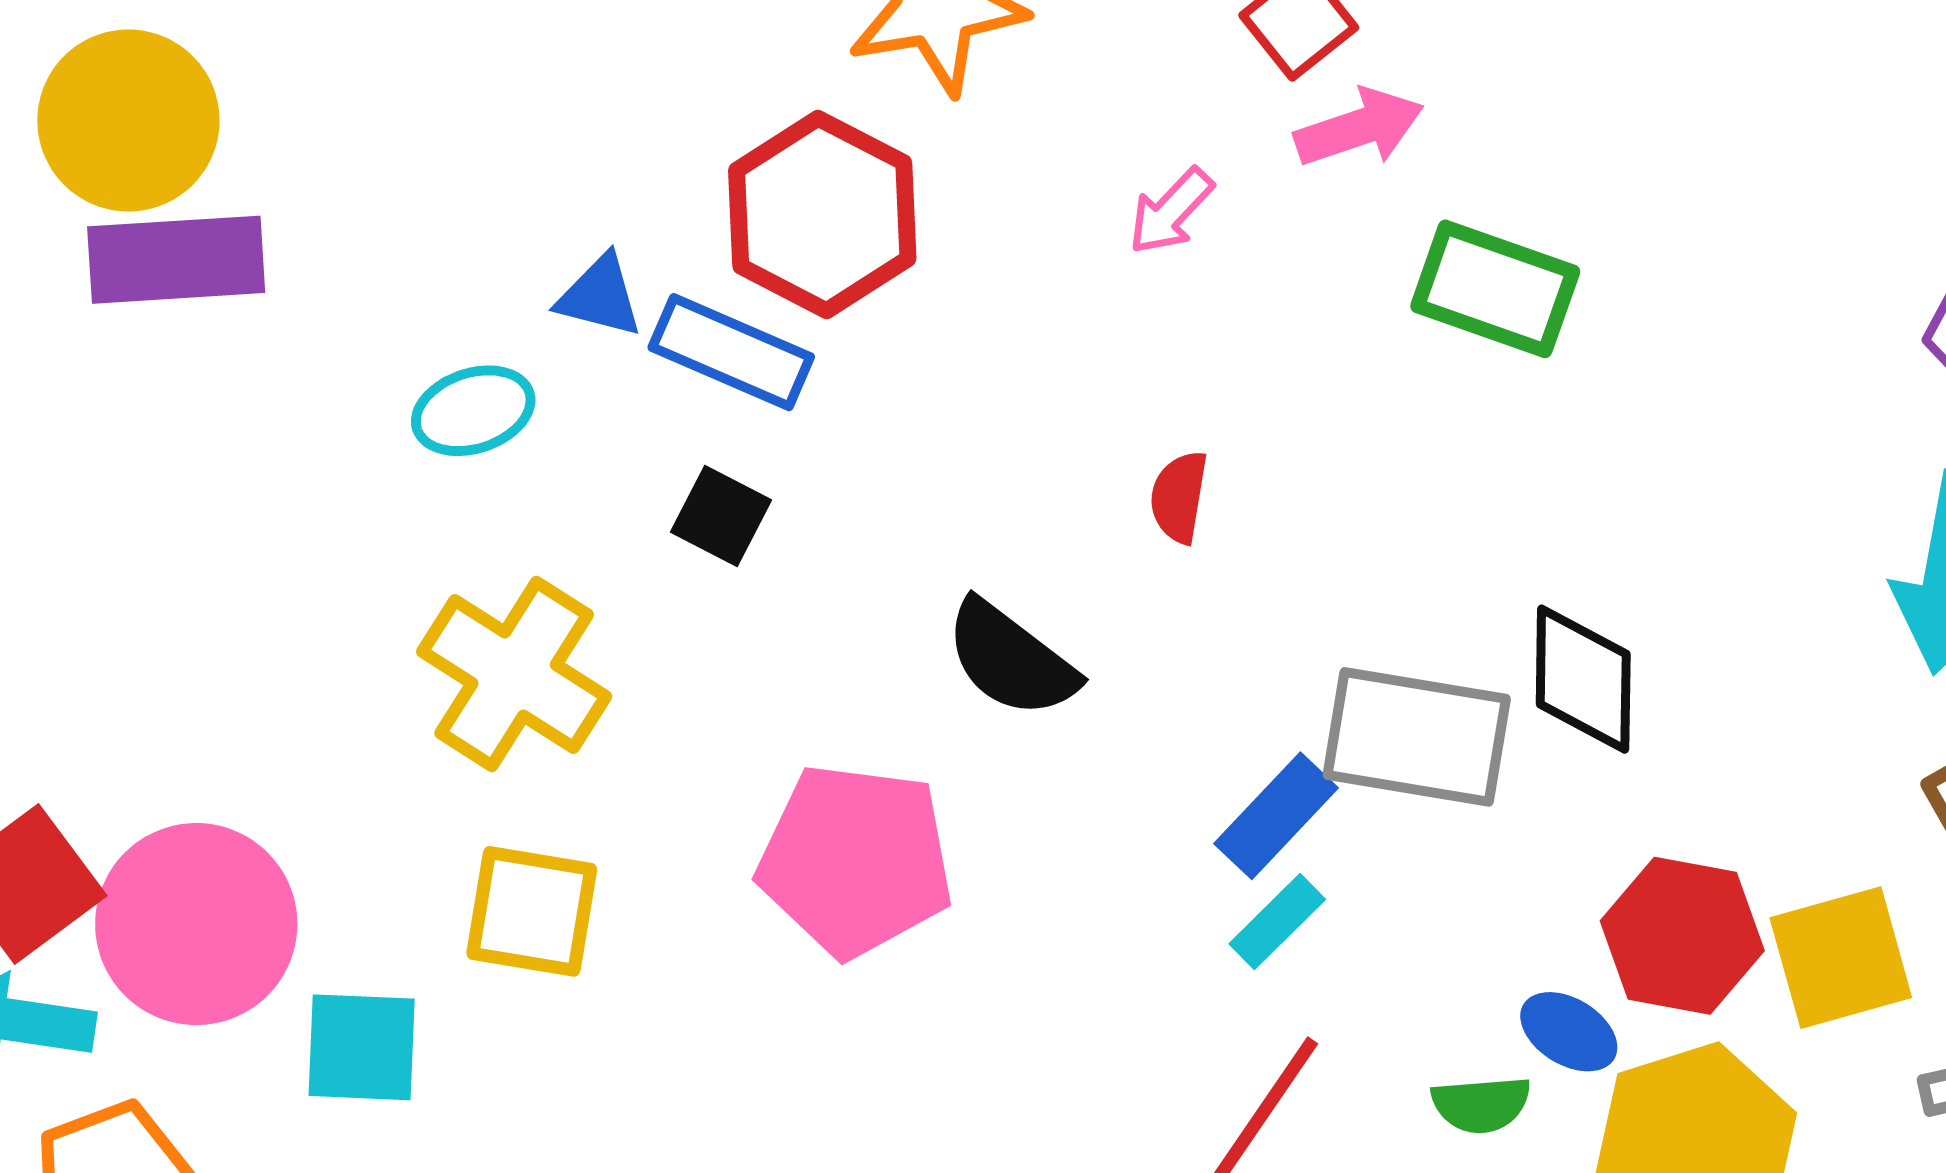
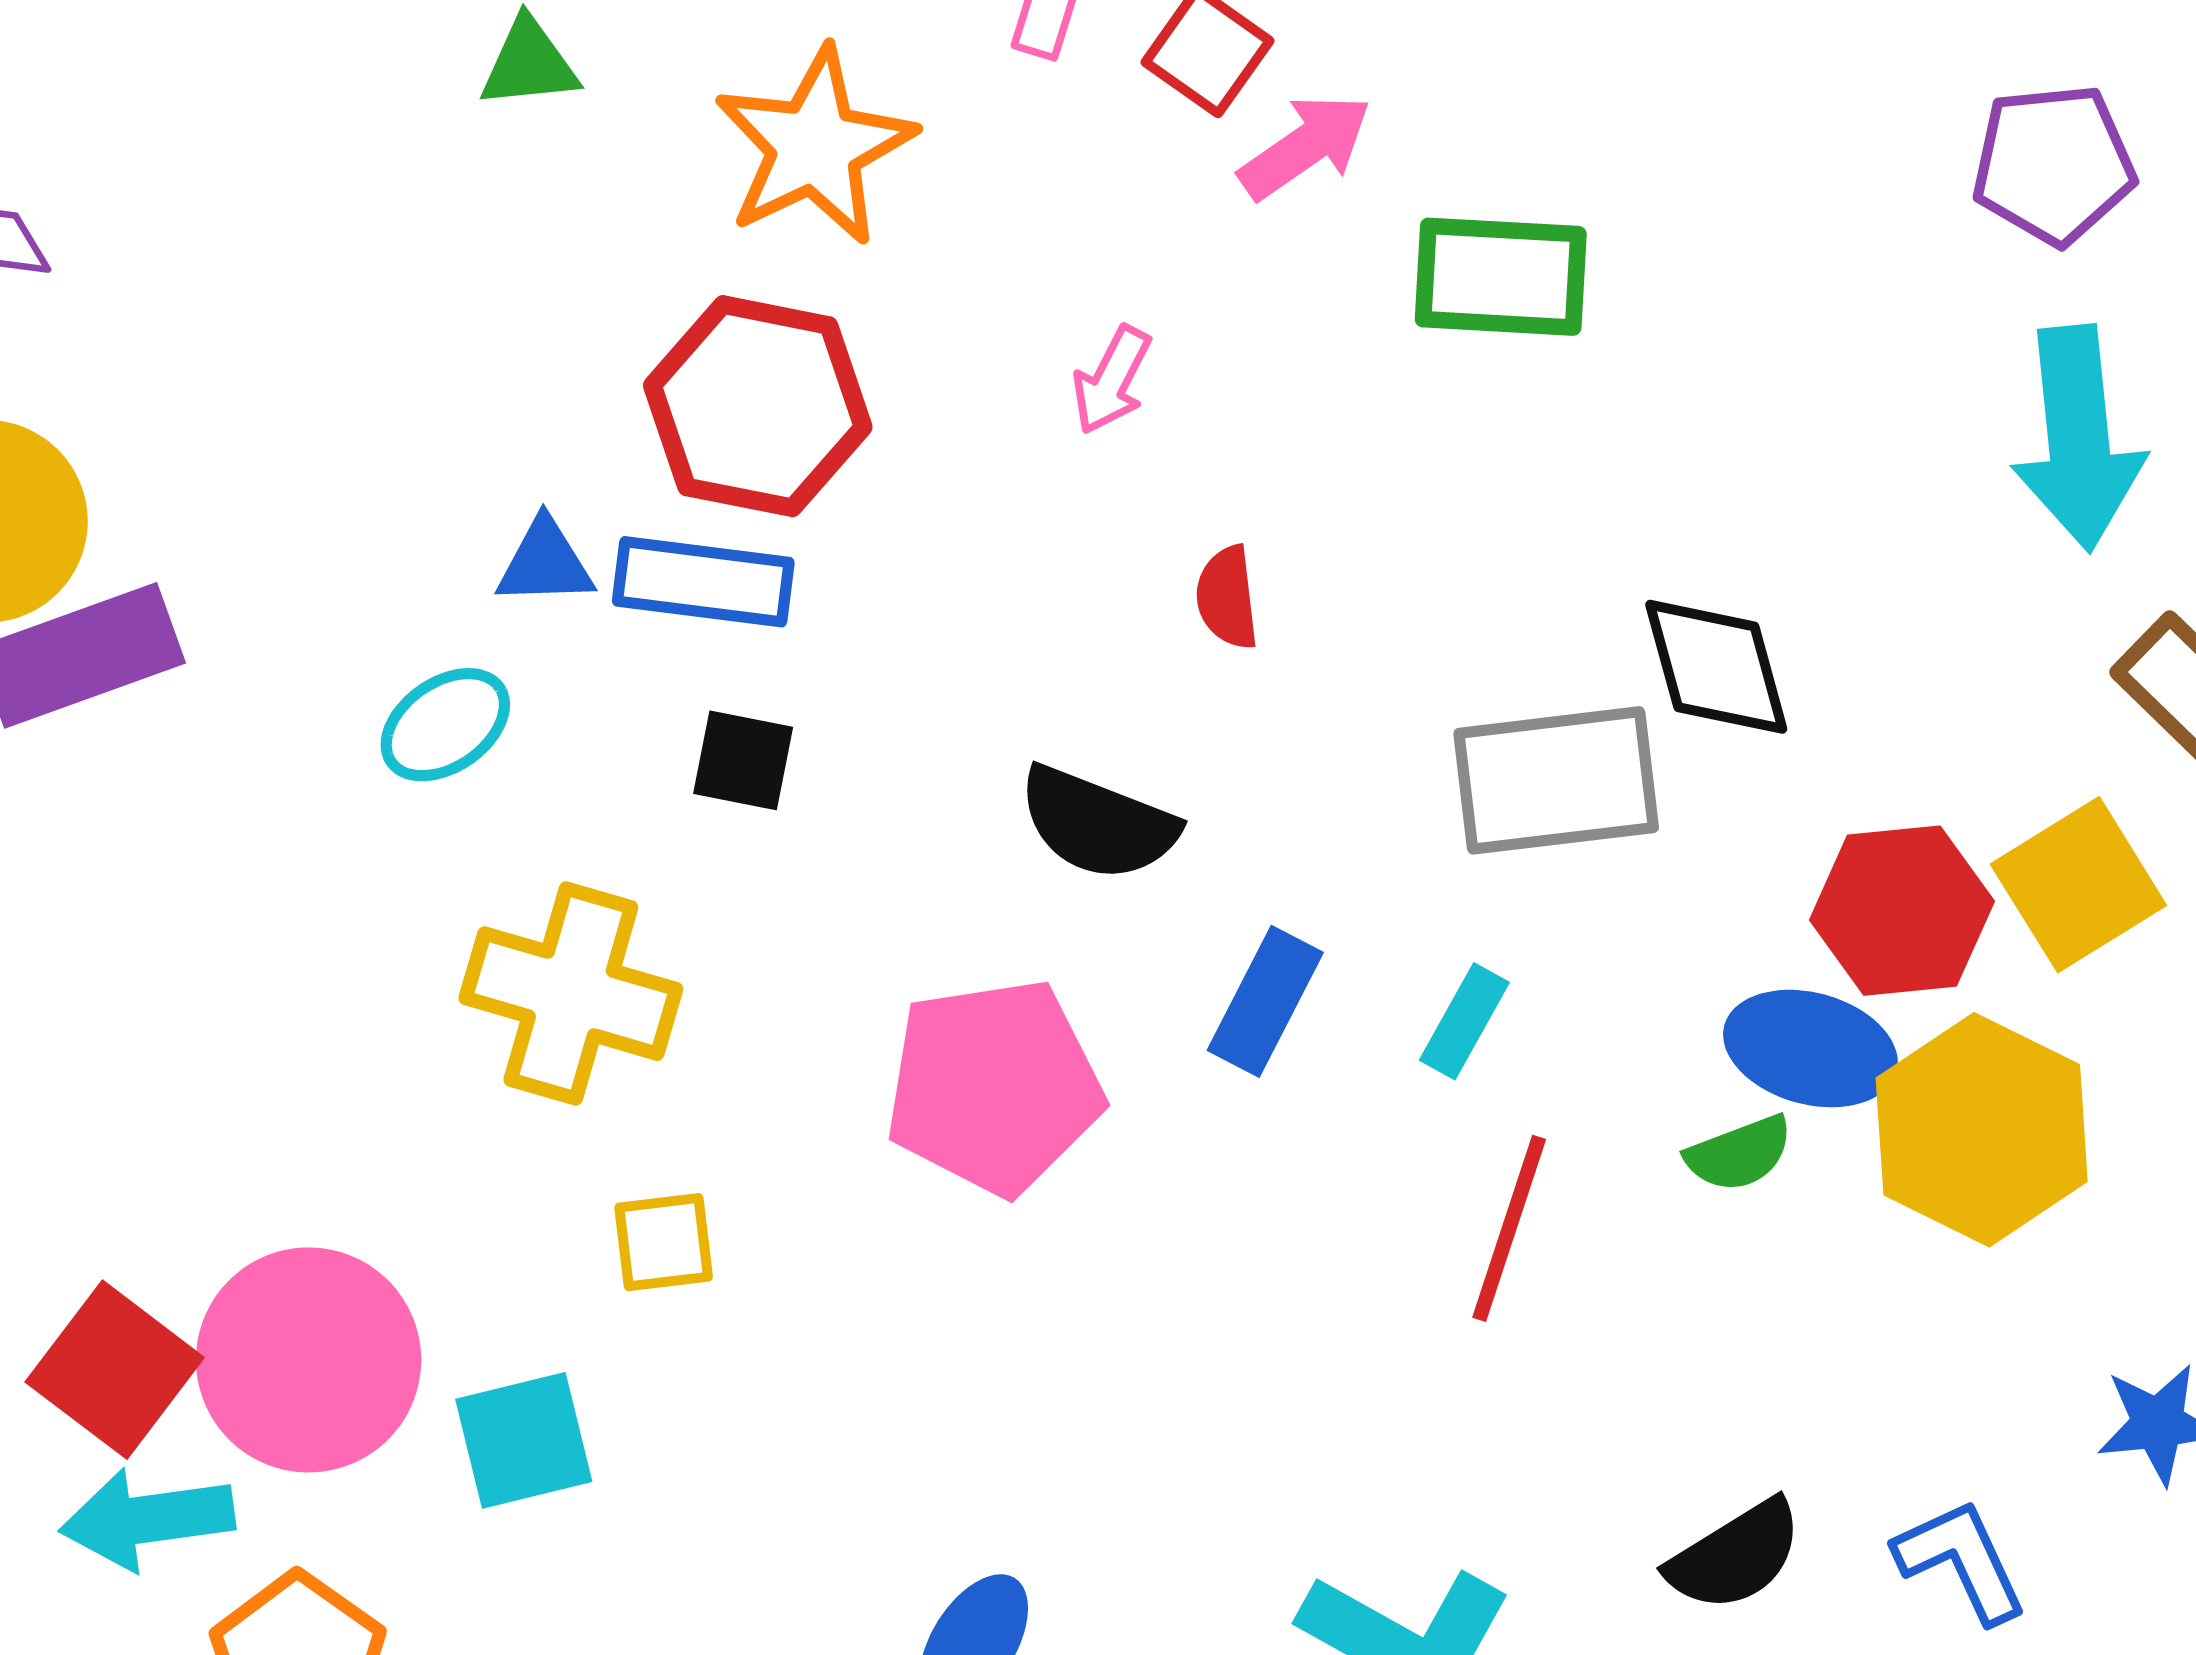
pink arrow: (1171, 211) -> (1112, 380), moved
blue rectangle: (1276, 816) -> (1265, 1001), moved
yellow square: (532, 911) -> (664, 1242), size x0.7
blue ellipse: (1569, 1032) -> (1810, 1049), size x1.5

